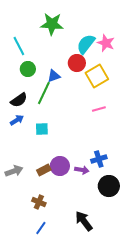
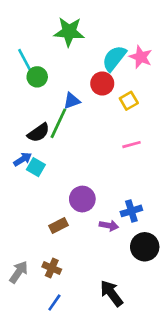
green circle: (28, 69) -> (37, 77), moved
yellow square: (97, 76) -> (129, 101), size x0.6
black semicircle: (19, 100) -> (39, 133), moved
cyan square: (42, 129) -> (36, 167), moved, turned 32
purple circle: (60, 166) -> (82, 199), moved
gray arrow: (14, 171) -> (19, 272), moved, turned -36

